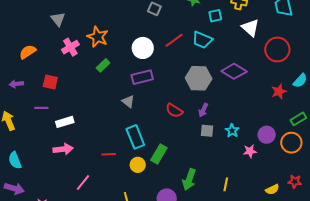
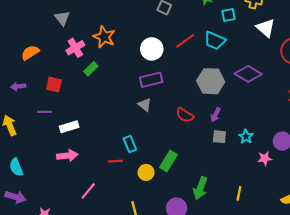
green rectangle: (103, 65) -> (91, 69), moved
gray triangle: (128, 101) -> (145, 105), moved
cyan rectangle: (135, 137) -> (130, 144), moved, size x0.7

